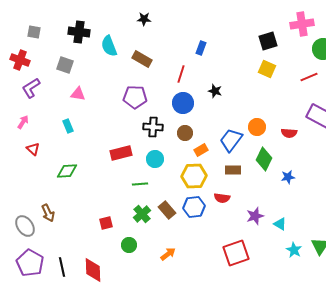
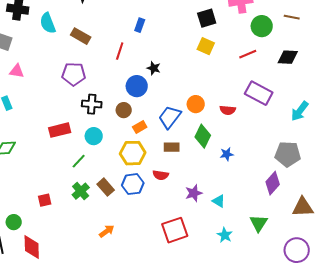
blue circle: (183, 103) -> (137, 86), moved
green line: (140, 184) -> (79, 161), turned -42
green circle: (129, 245) -> (14, 222), moved
cyan star: (294, 250) -> (225, 235), moved

